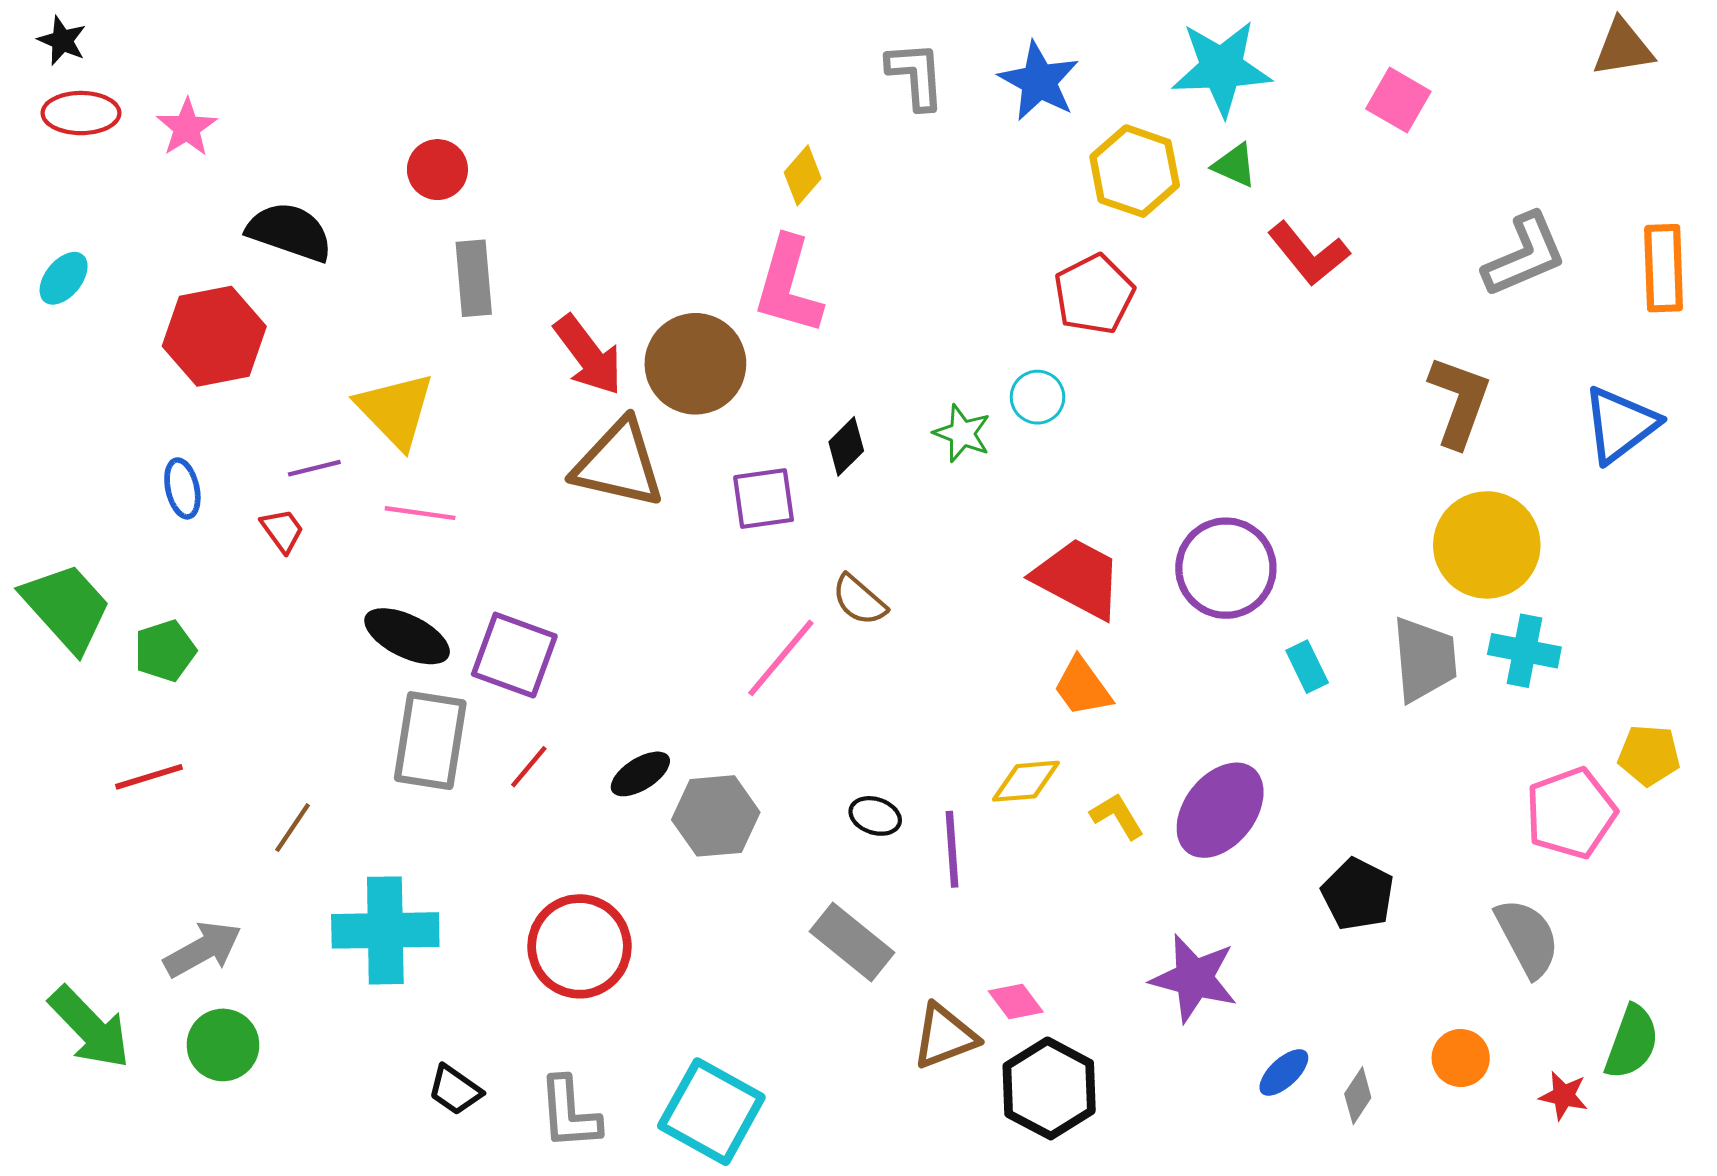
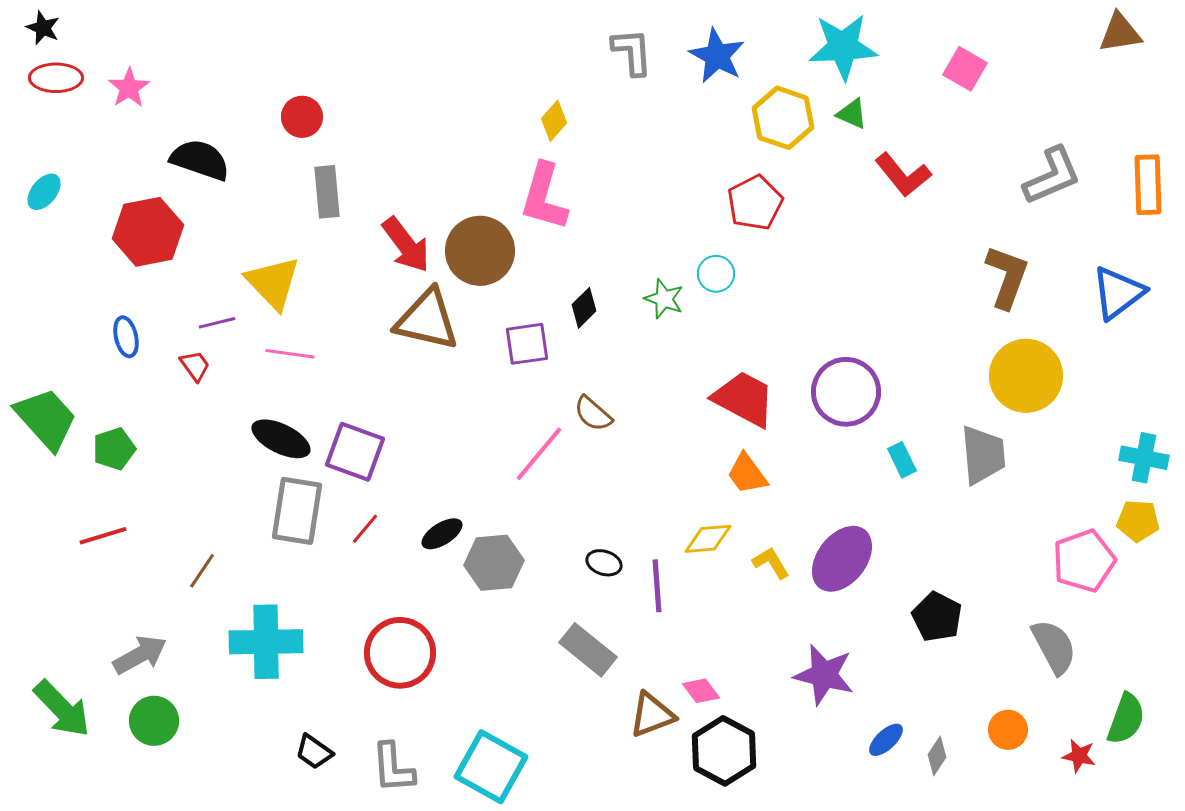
cyan cross: (1524, 651) -> (1144, 458), moved

